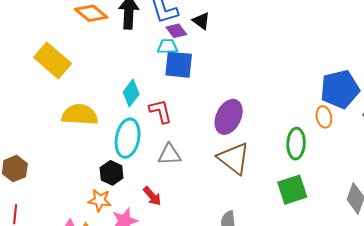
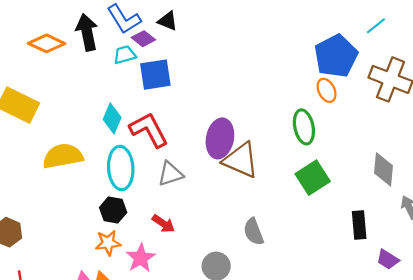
cyan trapezoid: (168, 47) -> (125, 55), moved
red L-shape: (161, 111) -> (149, 130), size x1.4
purple ellipse: (229, 117) -> (220, 138), moved

